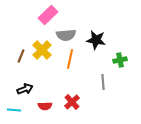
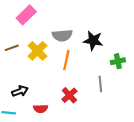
pink rectangle: (48, 15) -> (26, 15), moved
brown line: (21, 56) -> (12, 48), moved, turned 48
red cross: (72, 102) -> (69, 95), moved

